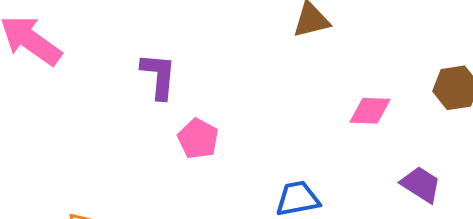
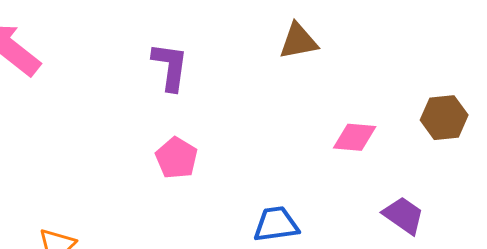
purple L-shape: (159, 76) -> (170, 67), moved

